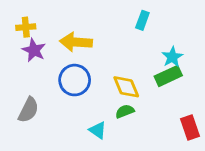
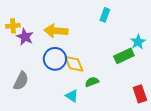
yellow cross: (26, 27) -> (13, 26), moved
cyan star: (172, 57) -> (138, 42), moved
yellow diamond: (126, 87) -> (74, 64), moved

